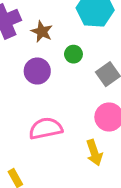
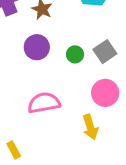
green circle: (73, 54) -> (75, 54), moved

